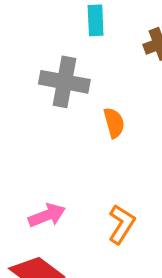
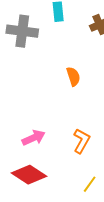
gray cross: (64, 82) -> (22, 31), moved

